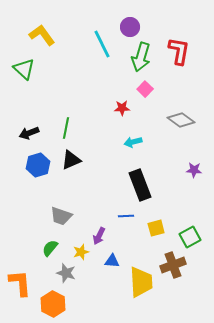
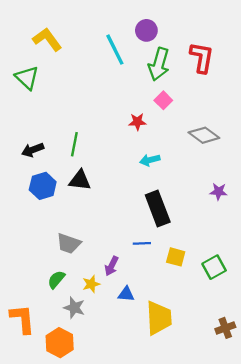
black triangle: (71, 160) -> (80, 180), turned 30
yellow square: (156, 228) -> (176, 257), turned 30
brown cross: (173, 265) -> (225, 328), moved, size x0.7

